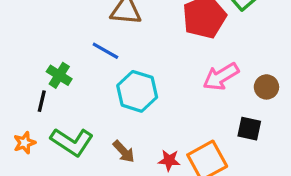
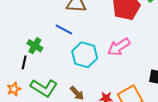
pink arrow: (221, 77) -> (119, 47), moved

